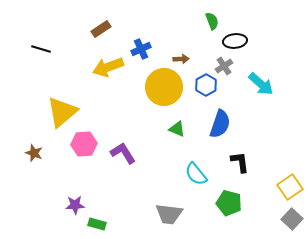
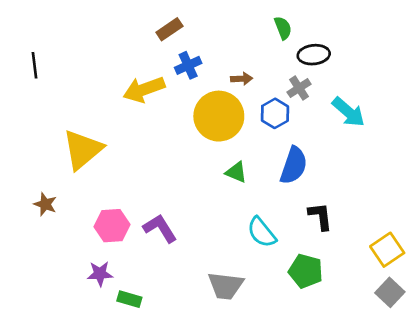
brown rectangle: (101, 29) -> (169, 29), moved
black line: (41, 49) -> (35, 65), moved, turned 66
pink hexagon: (84, 144) -> (112, 226), moved
purple L-shape: (123, 153) -> (160, 228), moved

